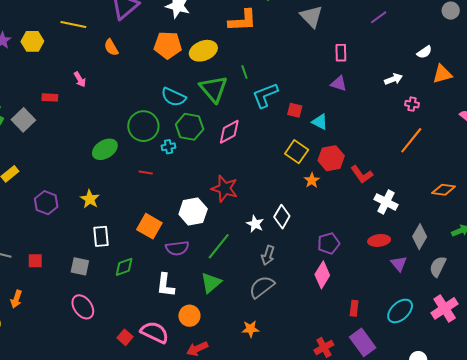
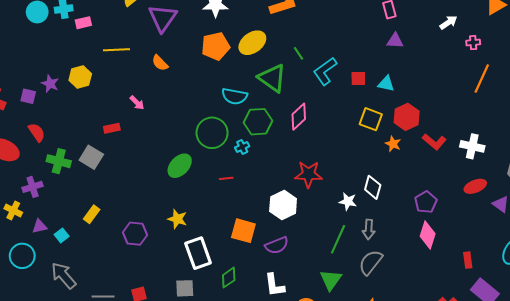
red L-shape: (362, 174) -> (434, 142), moved
white rectangle: (101, 236) -> (198, 253), size x1.4
green line: (219, 246) -> (338, 239), moved
green triangle: (211, 283) -> (331, 280), moved

